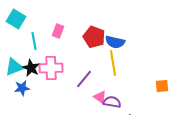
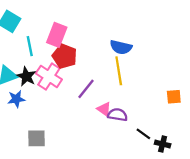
pink rectangle: (58, 31) -> (57, 35), size x1.5
red pentagon: (94, 37) -> (65, 56), moved
pink cross: (51, 68) -> (49, 76), turned 35

